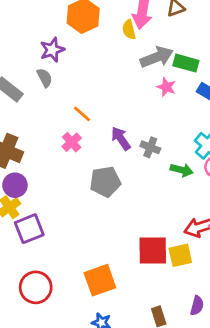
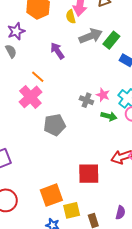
green rectangle: (186, 63) -> (111, 40), turned -66
pink star: (166, 87) -> (103, 95), moved
purple arrow: (121, 138) -> (57, 51), moved
pink cross: (72, 142) -> (30, 97), size x1.6
yellow square: (180, 255) -> (72, 210), moved

